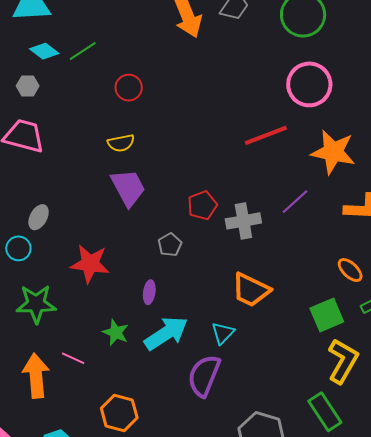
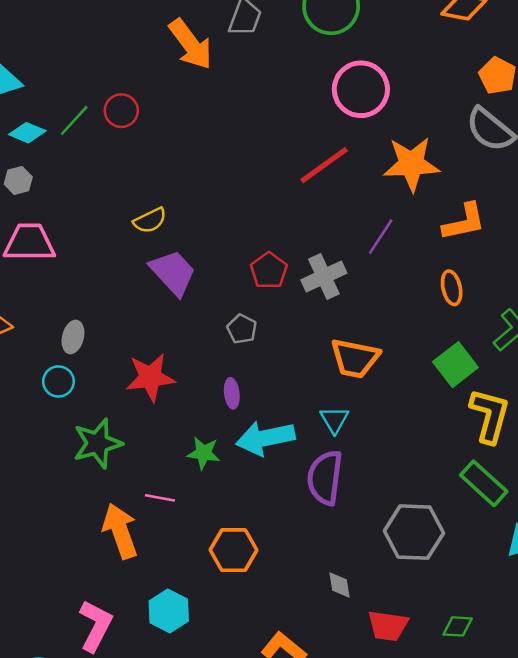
red circle: (129, 88) -> (121, 111), moved
orange ellipse: (350, 270) -> (452, 288), moved, turned 48
cyan arrow: (166, 333) -> (265, 438), turned -144

